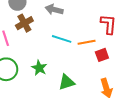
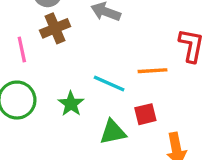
cyan line: (62, 39) -> (109, 83), moved
red square: (102, 55) -> (145, 114), moved

